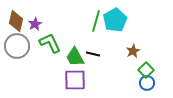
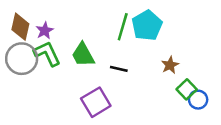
green L-shape: (50, 43) -> (47, 54), moved
green trapezoid: (75, 57) -> (83, 55), moved
purple square: (75, 80) -> (96, 102), turned -30
blue circle: (147, 83) -> (198, 100), moved

